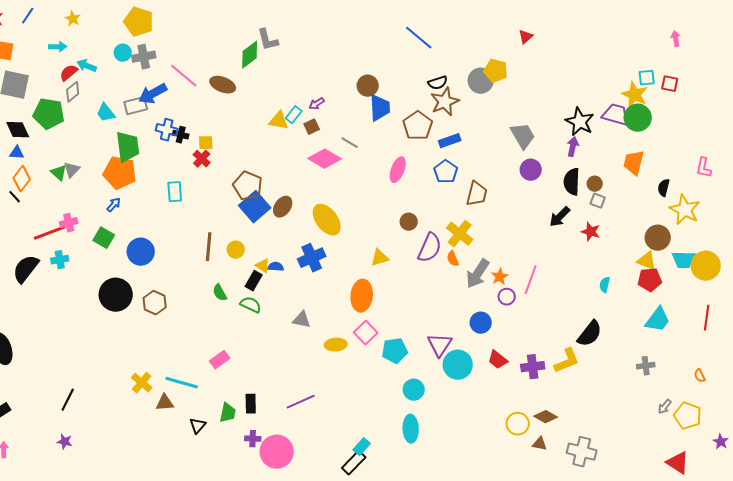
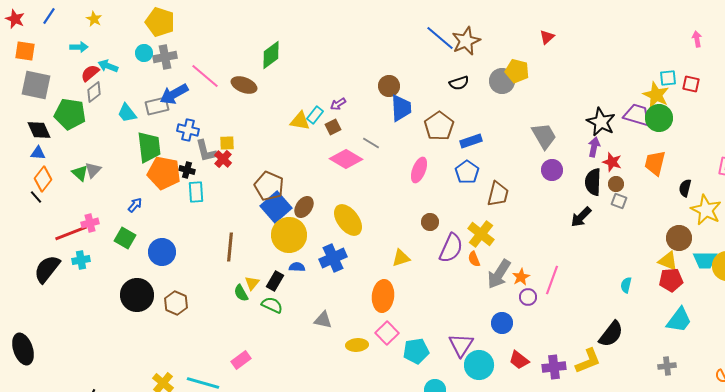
gray L-shape: (268, 40) -> (206, 151), moved
brown star: (445, 102) -> (466, 41), moved
black cross: (181, 135) -> (187, 170), moved
orange pentagon: (120, 173) -> (164, 173), moved
red star: (591, 232) -> (612, 162), moved
yellow circle: (236, 250) -> (289, 235), moved, size x2.0
yellow triangle: (263, 266) -> (252, 283), moved, turned 35

